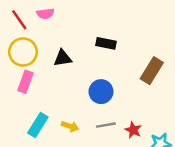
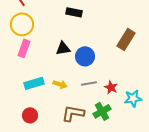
black rectangle: (106, 43) -> (74, 12), moved
black triangle: (63, 58) -> (63, 48), moved
cyan rectangle: (38, 125) -> (34, 83), turned 42

